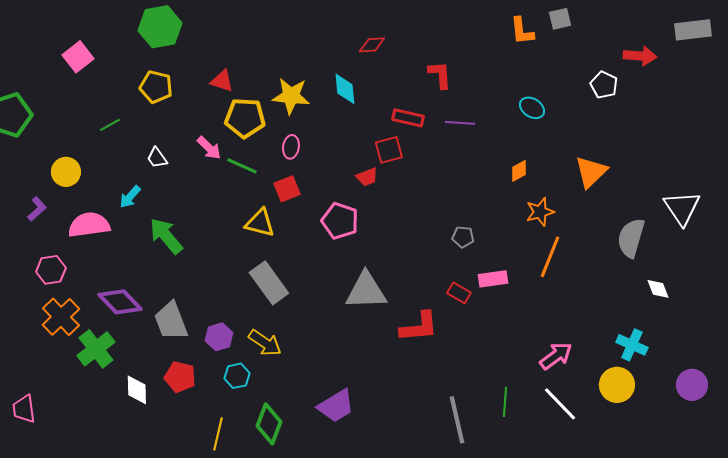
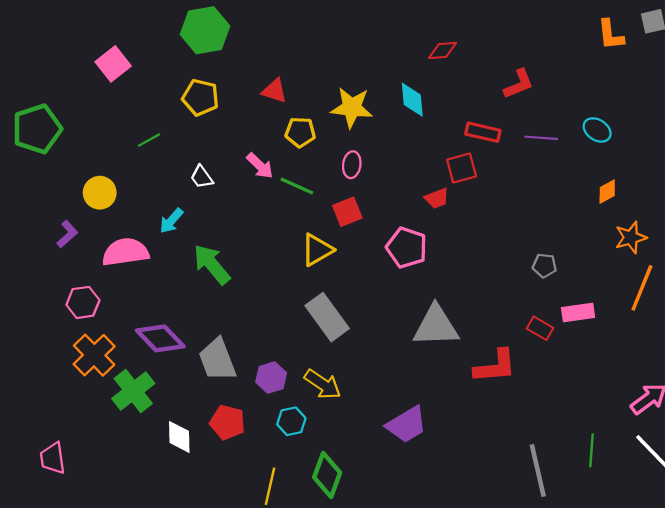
red L-shape: (440, 75) -> (519, 84), turned 72
cyan ellipse: (532, 108) -> (597, 130), moved
yellow pentagon: (245, 118) -> (300, 132), size x0.7
yellow triangle: (260, 223) -> (317, 250), turned -44
purple trapezoid: (336, 406) -> (407, 425), moved

